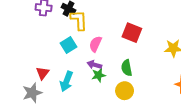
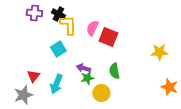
red square: (132, 33) -> (108, 37), moved
pink semicircle: (95, 44) -> (92, 28), moved
yellow circle: (125, 91) -> (101, 93), moved

